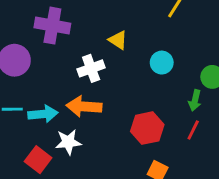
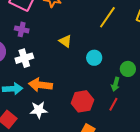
purple cross: (52, 26) -> (22, 29), size x0.6
white cross: (91, 68) -> (24, 58), moved
white star: (68, 142) -> (39, 110), moved

